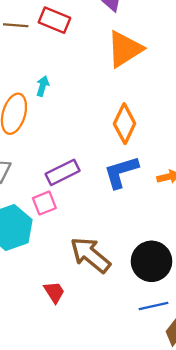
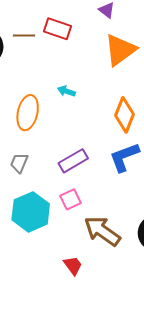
cyan arrow: (43, 86) -> (66, 91), moved, turned -84
pink square: (44, 203) -> (71, 199), moved

